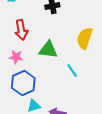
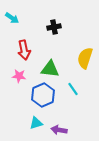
blue hexagon: (23, 83) -> (43, 95), moved

